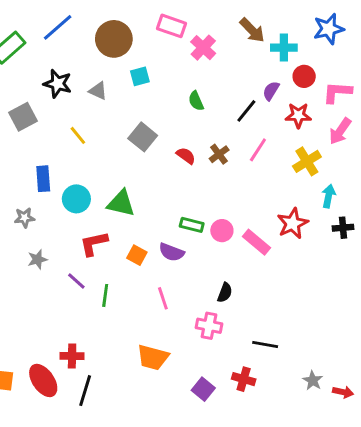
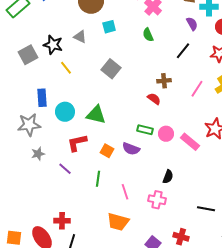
black star: (58, 84) -> (53, 45), moved
purple semicircle: (271, 91) -> (192, 24), moved, turned 120
green semicircle: (196, 101) -> (148, 35), moved
pink line: (258, 150) -> (197, 89), moved
brown cross: (219, 154) -> (164, 81), turned 32
red semicircle: (186, 156) -> (154, 99), moved
gray star: (24, 218) -> (29, 125), size x1.6
green line: (105, 295) -> (98, 179), moved
pink line: (163, 298) -> (125, 192), moved
black line: (265, 344) -> (206, 209), moved

